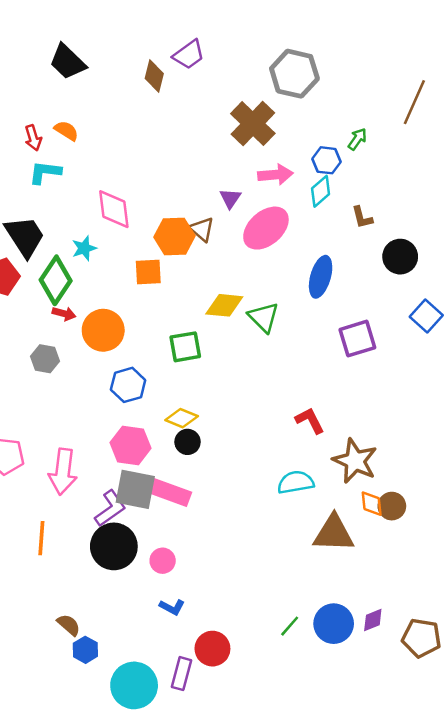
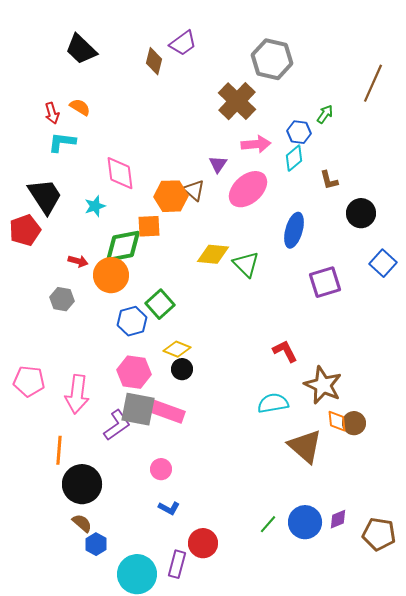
green diamond: (56, 280) -> (123, 246), moved, turned 45
green square: (185, 347) -> (160, 304), moved, turned -32
brown triangle: (334, 533) -> (305, 446), turned 39
black circle: (114, 546) -> (82, 484), moved

